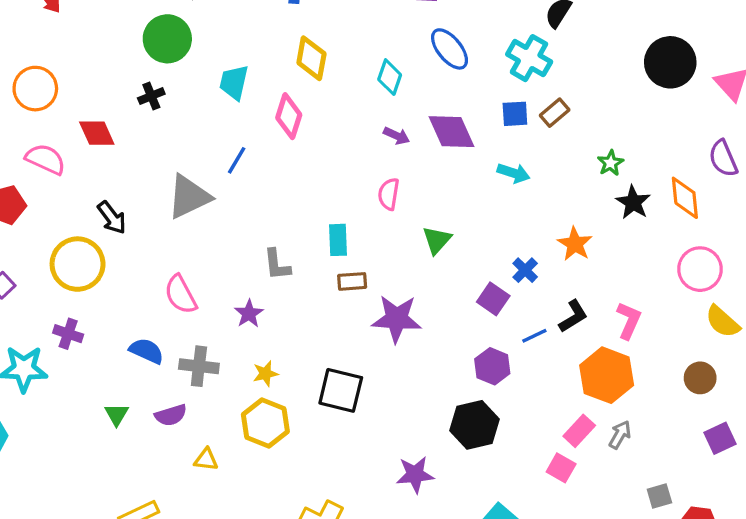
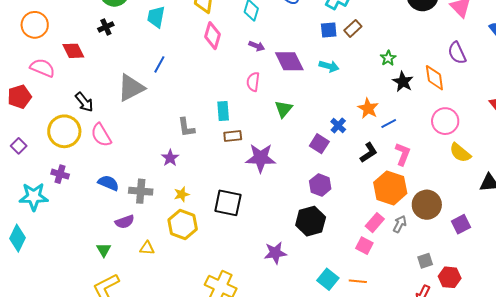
pink diamond: (289, 116) -> (213, 36), moved
purple diamond: (452, 132) -> (289, 61), moved
pink semicircle: (181, 294) -> (101, 135), moved
blue line: (534, 336) -> (389, 123), moved
brown circle: (700, 378) -> (427, 205), moved, size x1.5
green triangle: (117, 414) -> (104, 250), moved

